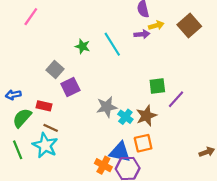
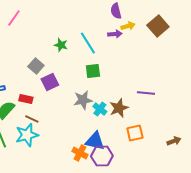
green square: (157, 86) -> (93, 71), moved
purple line: (176, 99) -> (146, 93), turned 54
orange square: (143, 143) -> (135, 133), moved
cyan star: (45, 145) -> (27, 135), turned 30

